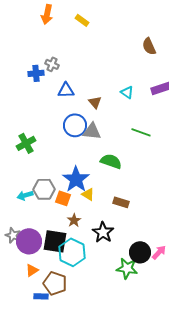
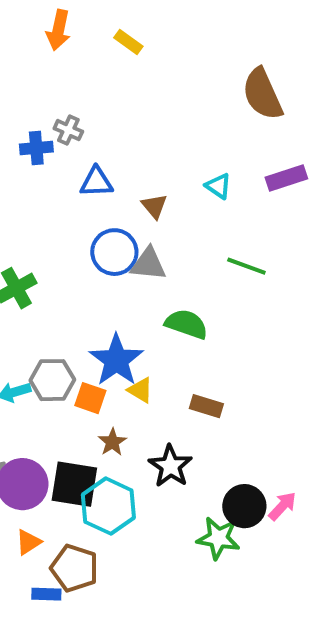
brown semicircle: (149, 46) -> (262, 94), size x1.5

